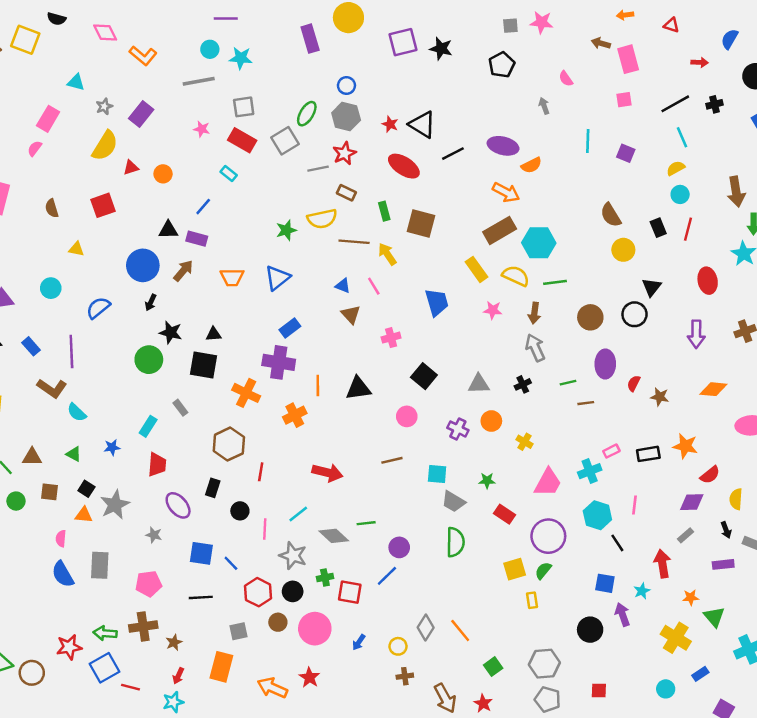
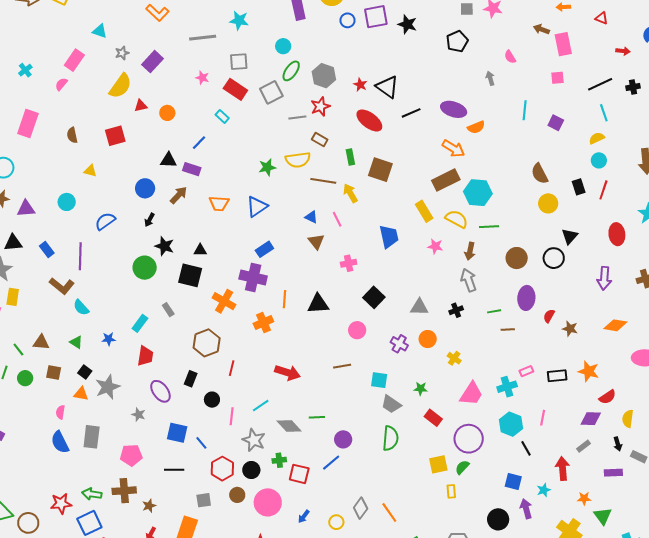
cyan circle: (210, 49) -> (283, 46), moved
blue circle: (346, 86) -> (347, 20), moved
blue circle: (143, 265) -> (145, 188), size x0.7

